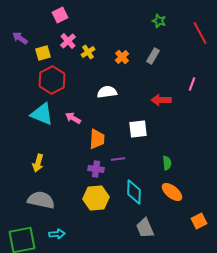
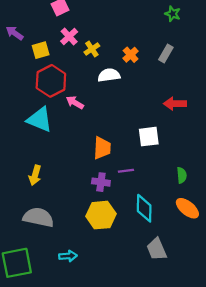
white semicircle: (107, 92) -> (109, 75), moved
pink arrow: (73, 118) -> (75, 102), moved
cyan arrow: (57, 234) -> (68, 256), moved

